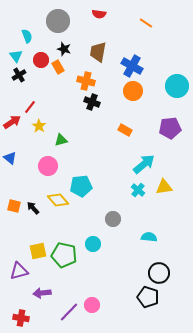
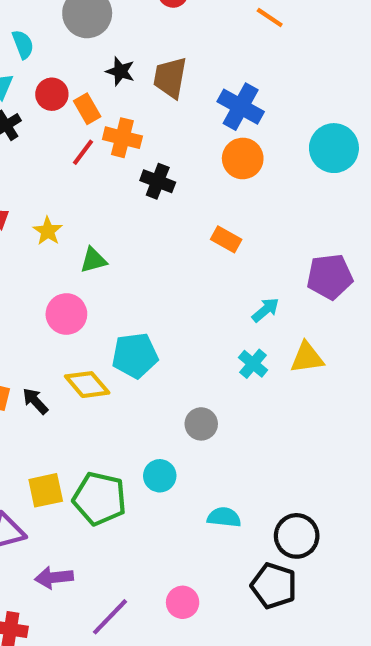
black star: (64, 49) -> (120, 71), moved
orange cross: (86, 81) -> (122, 138), moved
red line: (30, 107) -> (83, 152), moved
purple pentagon: (170, 128) -> (330, 277), moved
cyan arrow: (144, 164) -> (266, 310), size x0.6
cyan semicircle: (149, 237) -> (224, 517), moved
pink circle: (92, 305) -> (183, 602), moved

